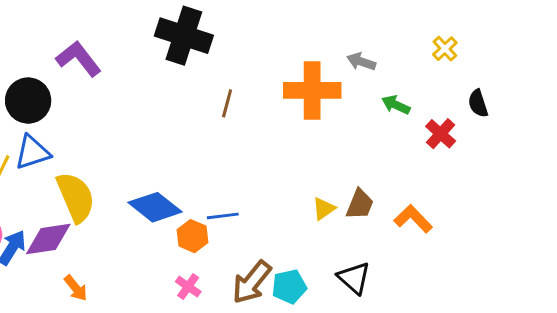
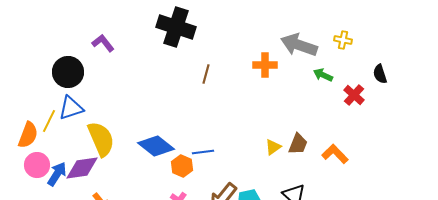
yellow cross: (445, 49) -> (343, 40), moved, turned -36
purple L-shape: (79, 59) -> (103, 43), size x0.7
gray arrow: (361, 62) -> (299, 45), size x1.8
orange cross: (312, 90) -> (265, 65), size x0.6

